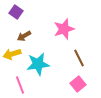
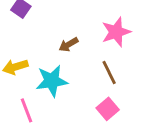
pink star: (64, 29) -> (116, 32), moved
brown arrow: (24, 36) -> (68, 45), moved

